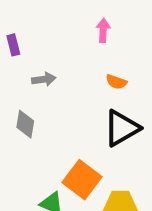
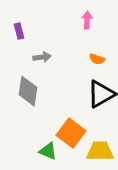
gray diamond: (25, 124) -> (28, 91), size x1.4

